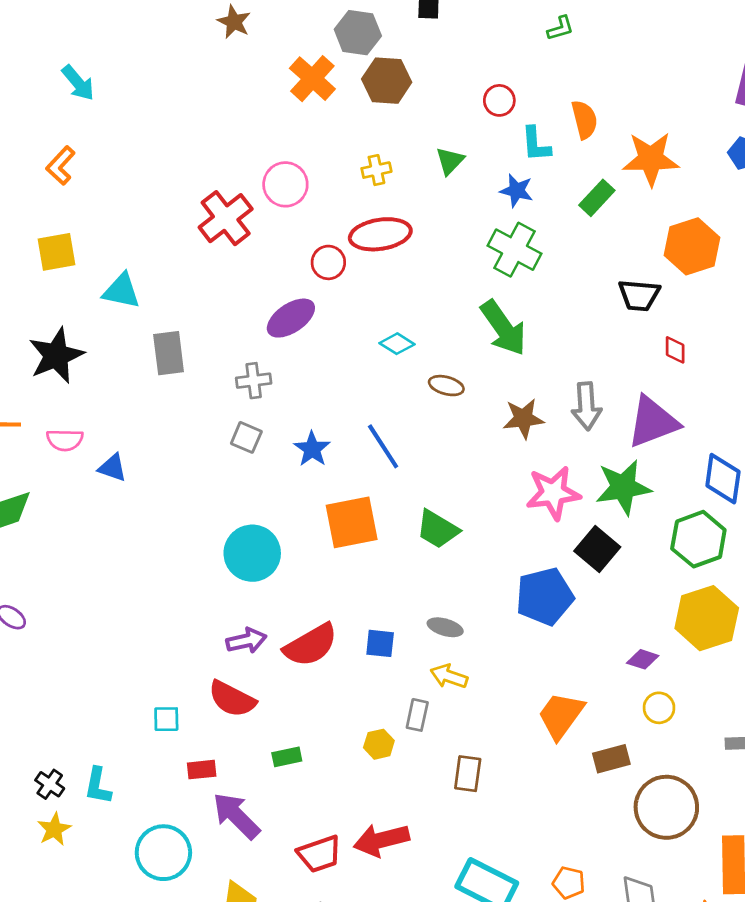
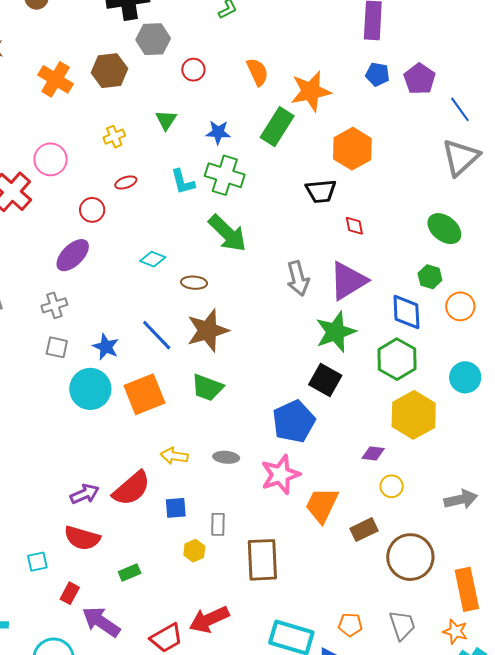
gray hexagon: (358, 33) -> (153, 39), moved
cyan L-shape: (536, 144) -> (183, 182), moved
green rectangle: (597, 198) -> (277, 127), size x1.4
red ellipse: (380, 234) -> (126, 182), size x0.5
brown star: (523, 418) -> (208, 330), moved, size x1.4
pink star: (553, 493) -> (280, 475), moved
cyan circle: (252, 553) -> (90, 389), moved
blue square: (380, 643) -> (176, 508), moved
yellow arrow: (449, 676) -> (174, 456), moved
red rectangle: (202, 770) -> (70, 593), turned -45
brown rectangle: (468, 774) -> (262, 560), size x1.6

